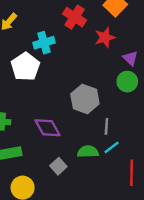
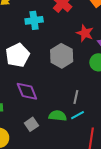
red star: (105, 37) -> (85, 33), moved, turned 30
white pentagon: (25, 67) -> (18, 55), moved
gray hexagon: (85, 99) -> (62, 56), moved

